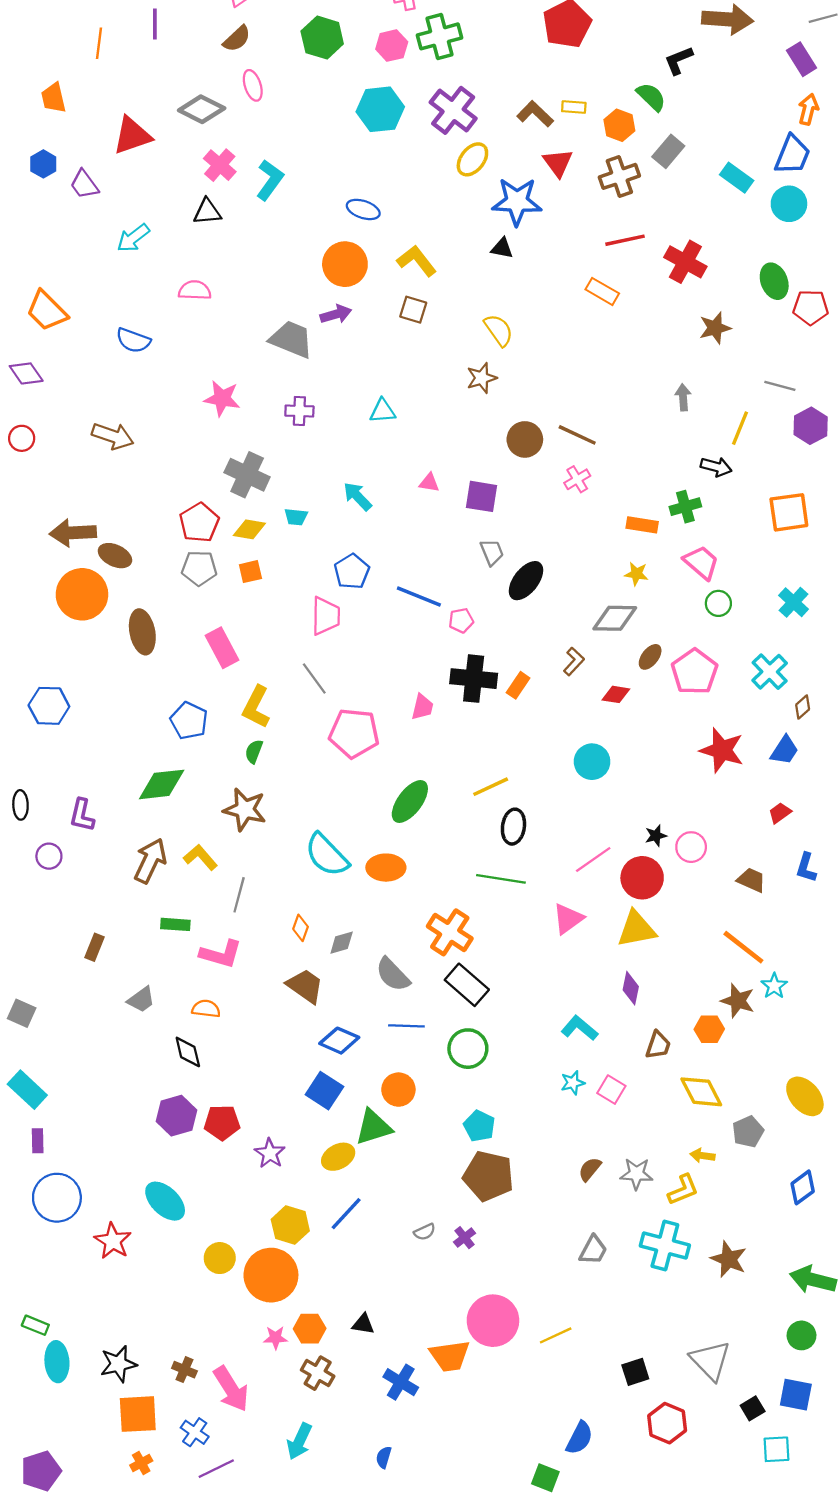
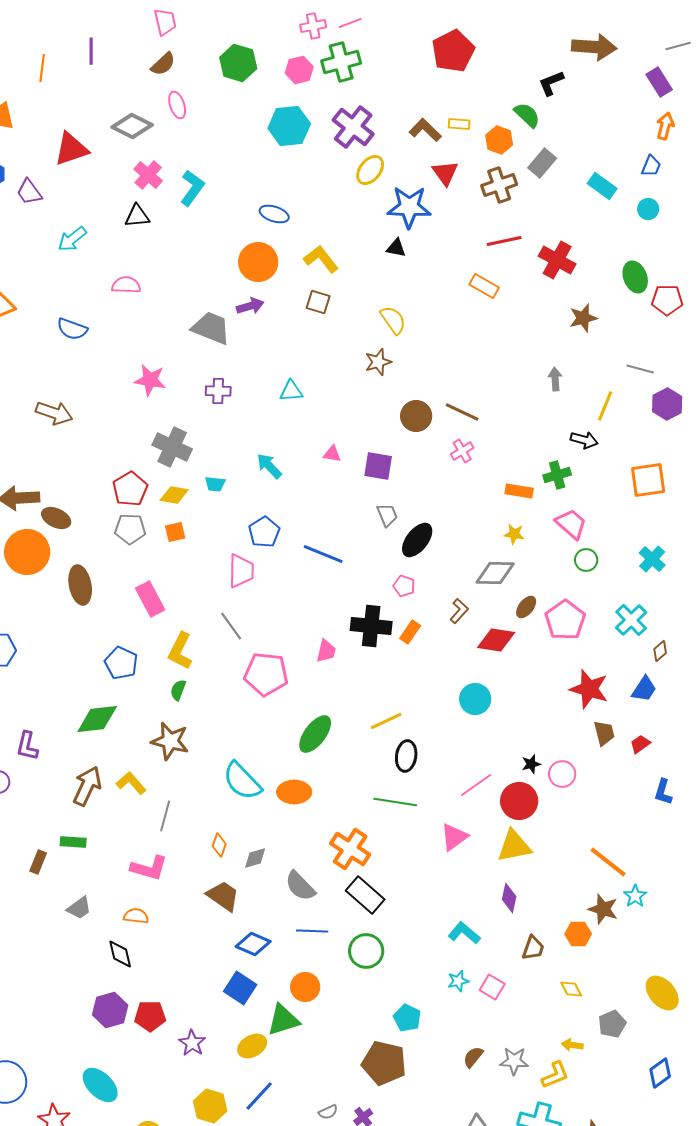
blue trapezoid: (792, 155) -> (651, 166), size x0.6
cyan circle: (789, 204) -> (648, 209), size x0.7
pink pentagon: (461, 620) -> (404, 586), moved, turned 30
red diamond: (616, 694) -> (496, 640), size x1.5
brown trapezoid: (751, 880) -> (604, 733), moved, turned 52
green rectangle: (175, 924) -> (73, 842), moved
yellow diamond: (701, 1092) -> (571, 989), size x0.6
cyan pentagon: (479, 1126) -> (407, 1018), moved

